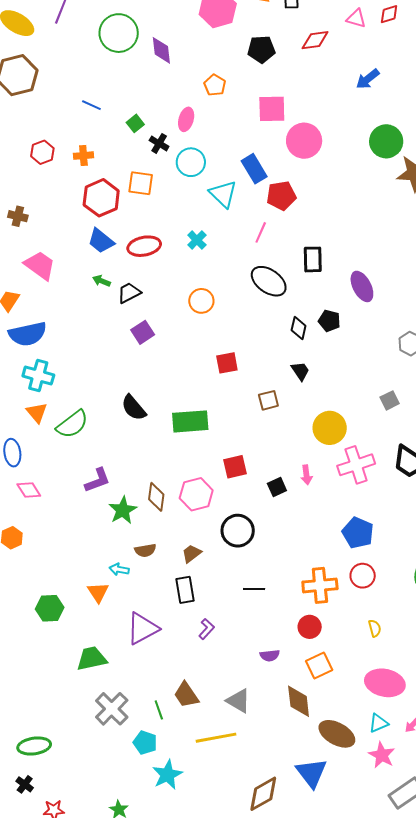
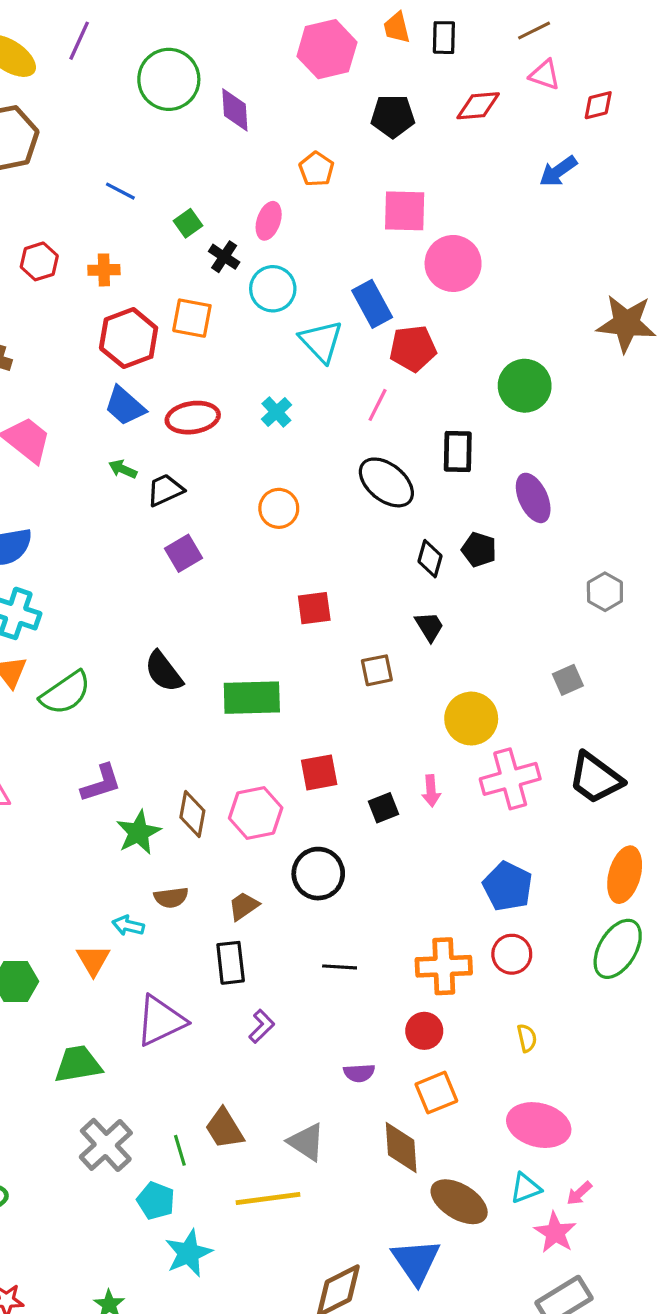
red diamond: (389, 14) -> (598, 105), moved
green circle: (386, 141) -> (525, 386), moved
pink star: (382, 755) -> (555, 1233), moved

